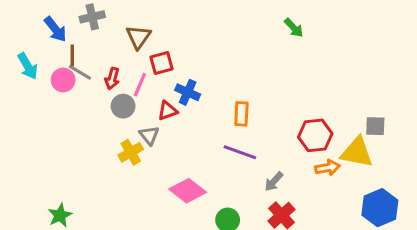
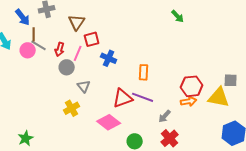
red triangle: (168, 111) -> (123, 98), moved, size x1.5
yellow cross: (131, 152) -> (72, 108), moved
orange arrow: (328, 168) -> (189, 101), moved

